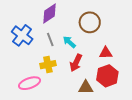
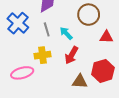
red triangle: (106, 53) -> (106, 37), moved

